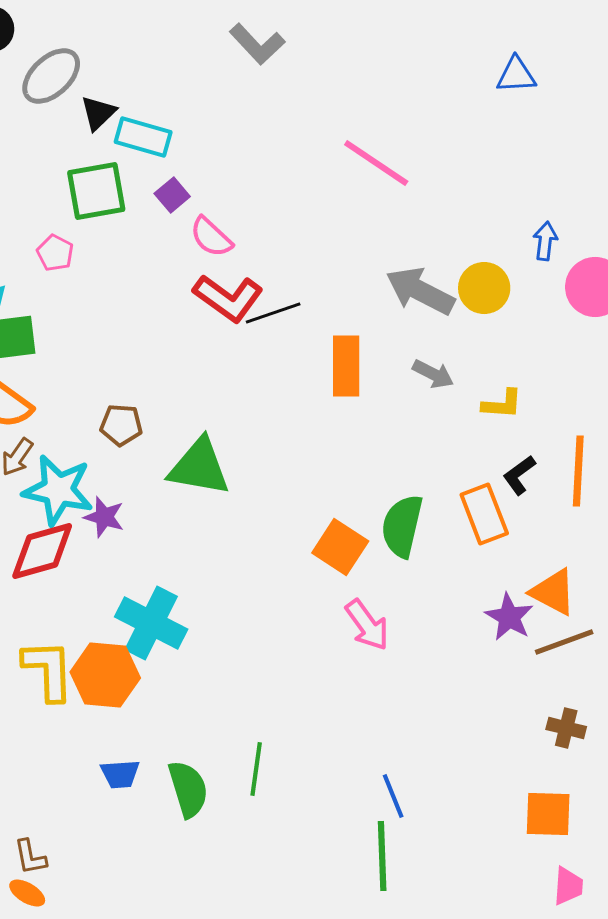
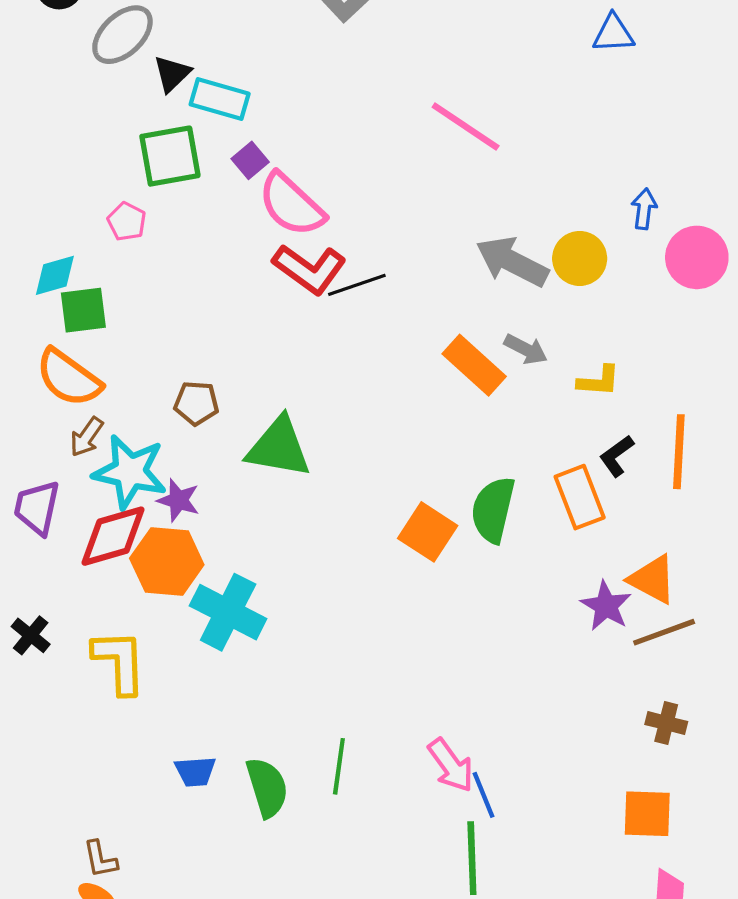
pink semicircle: (211, 237) -> (291, 205), size x1.5
orange rectangle: (346, 366) -> (474, 365), moved, turned -48
pink arrow: (367, 625) -> (451, 765), moved
orange hexagon: (105, 675) -> (167, 561), moved

